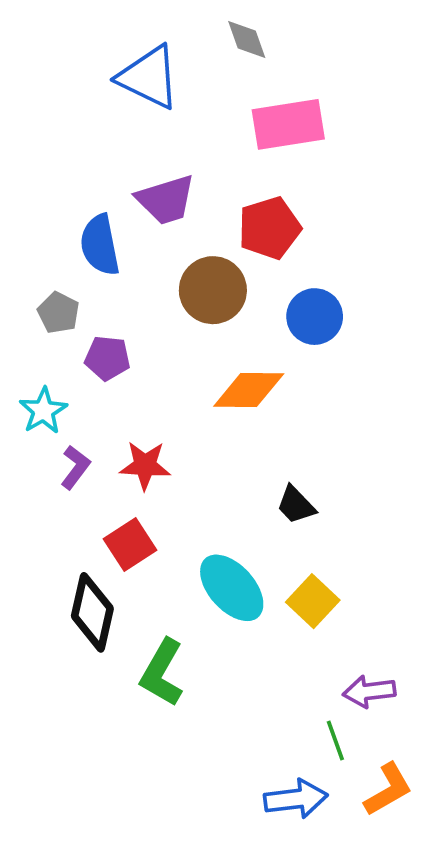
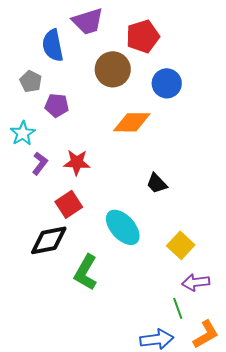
yellow square: (313, 601) -> (181, 245), moved
black diamond: (92, 612) -> (49, 240), turned 66

